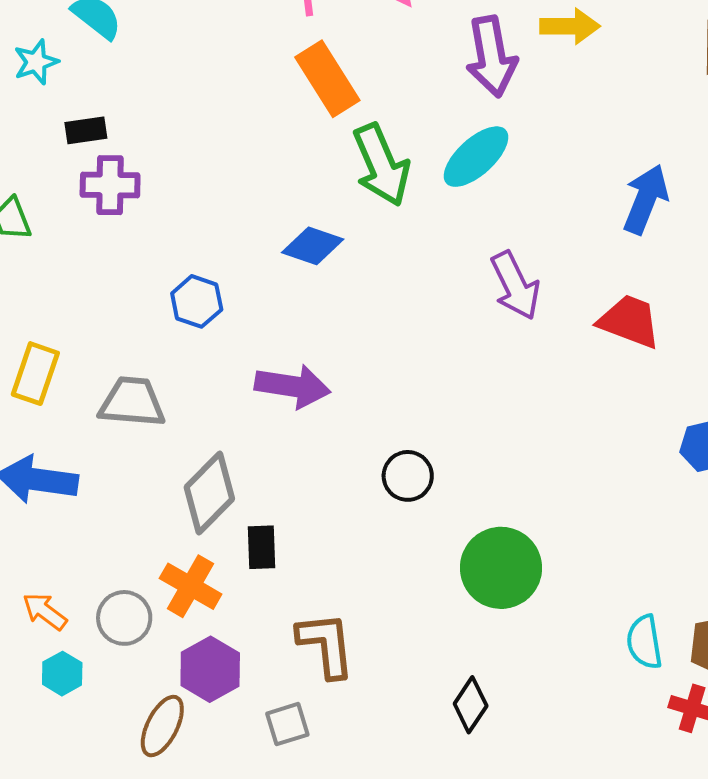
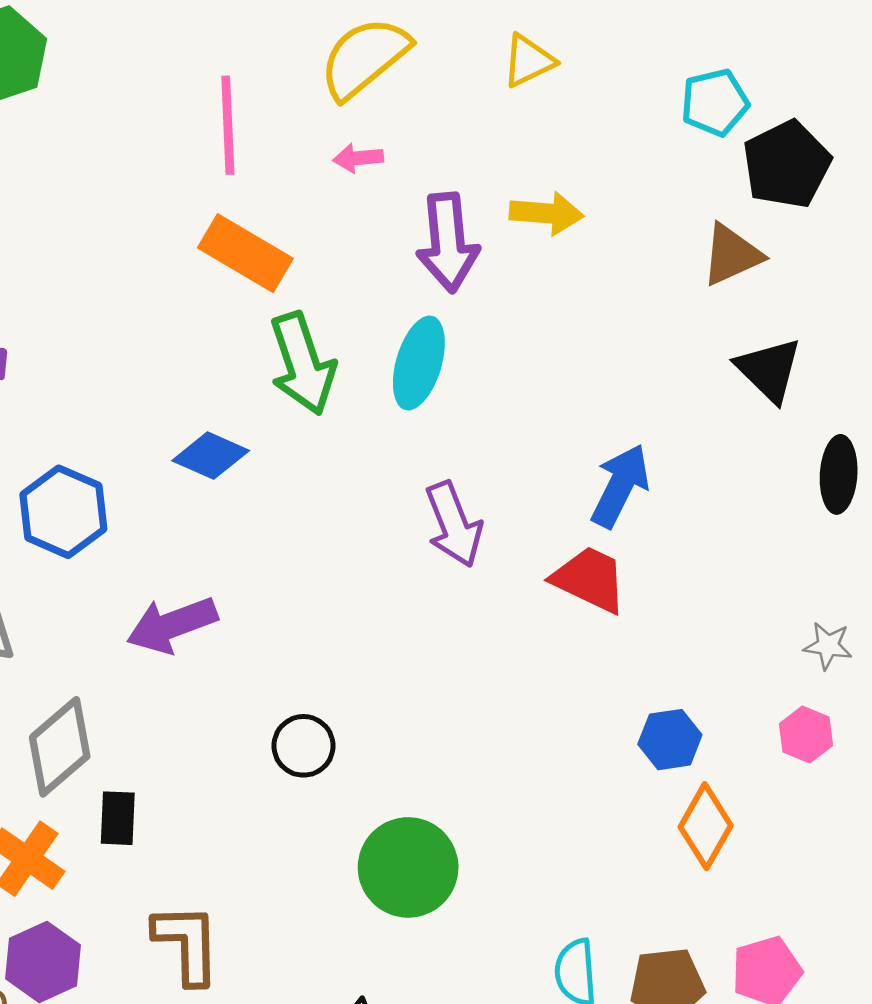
orange rectangle: (327, 79) -> (245, 253), turned -32
cyan ellipse: (476, 157) -> (419, 363), turned -36
blue arrow: (646, 199) -> (620, 486), moved
blue hexagon: (197, 301) -> (63, 512), size x1.4
purple arrow: (293, 386) -> (172, 625), turned 146

